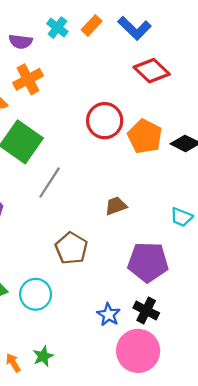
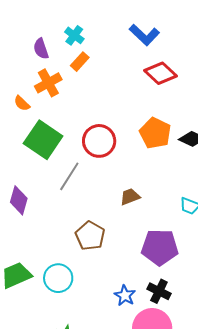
orange rectangle: (92, 25) -> (80, 62), moved
purple semicircle: (21, 42) -> (41, 49), turned 65
red circle: (105, 121) -> (99, 141), moved

